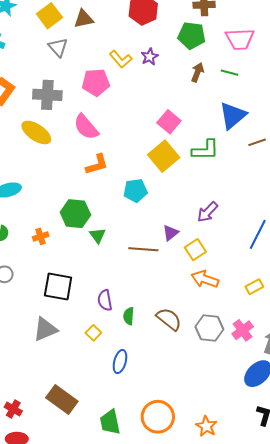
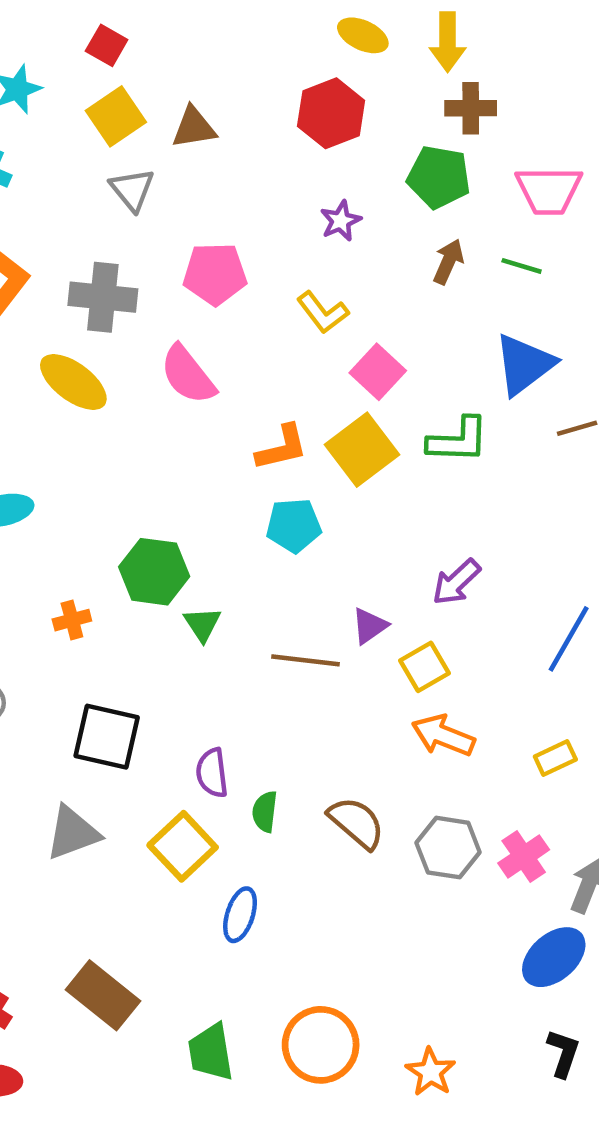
yellow L-shape: (121, 59) -> (323, 312), moved
orange L-shape: (97, 164) -> (282, 448), moved
yellow square: (93, 333) -> (183, 846), size x1.8

